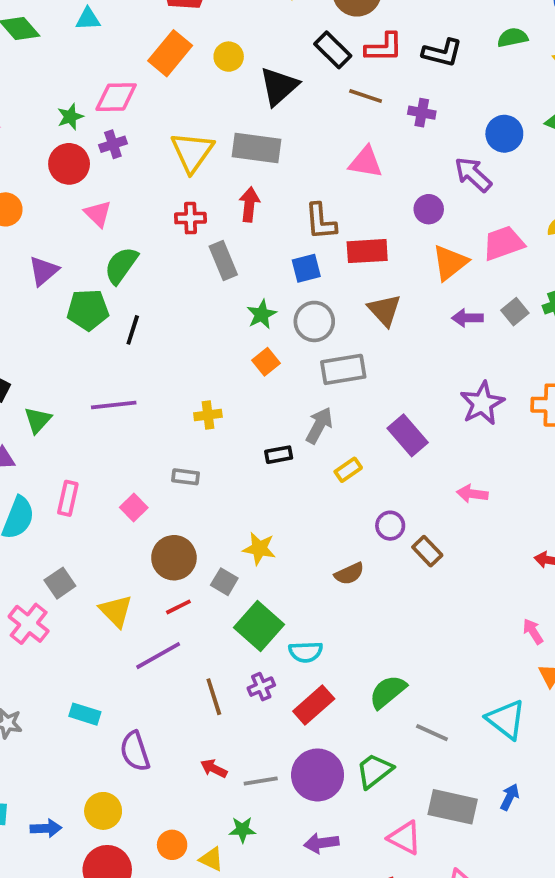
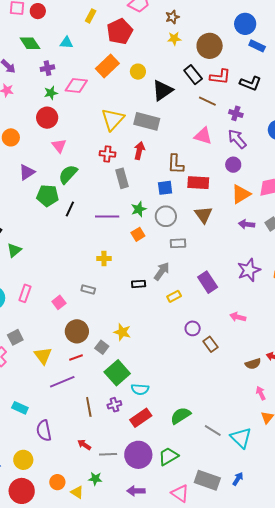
purple cross: (113, 144) -> (47, 68), moved
purple arrow: (473, 174) -> (237, 139), moved
gray rectangle: (343, 369) -> (178, 243), size x0.7
purple line: (114, 405) -> (107, 217), moved
brown semicircle: (349, 574) -> (253, 364), moved
gray line: (432, 733) -> (213, 431), moved

